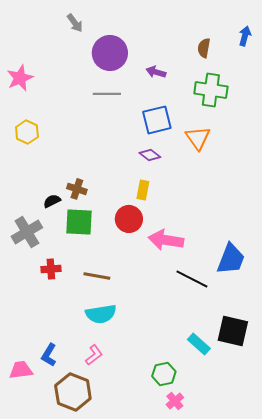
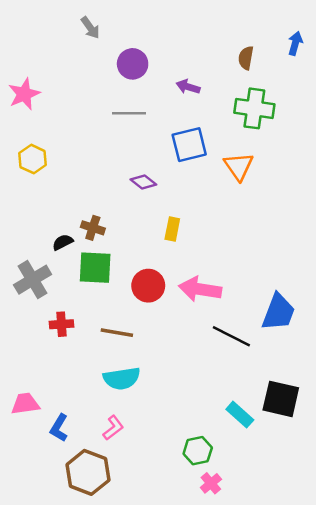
purple circle: (110, 53) -> (133, 64), size x0.7
purple diamond: (150, 155) -> (143, 182), moved
red circle: (129, 219) -> (148, 286), moved
pink trapezoid: (21, 370) -> (25, 404), moved

